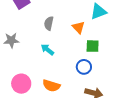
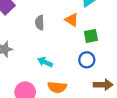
cyan arrow: (47, 49) -> (45, 62), moved

